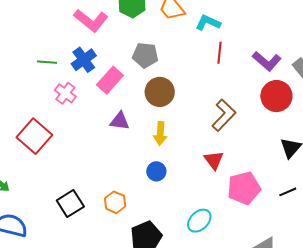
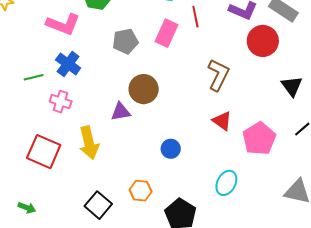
pink rectangle: (110, 80) -> (167, 33), moved
brown circle: (160, 92) -> (144, 89), moved
yellow arrow: (160, 134) -> (89, 143), moved, size x1.4

